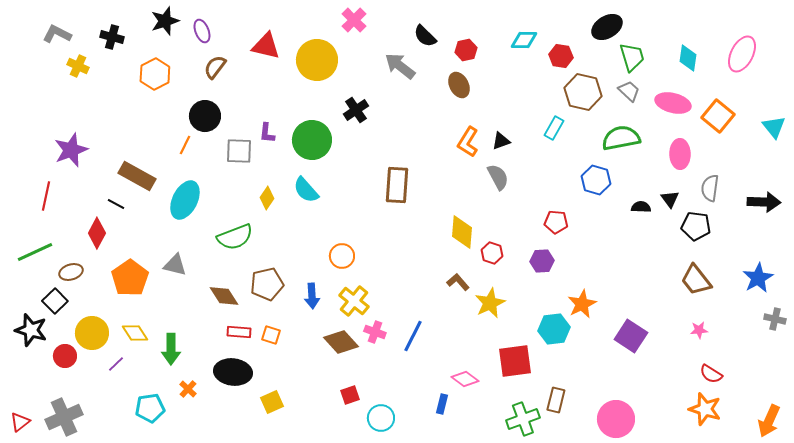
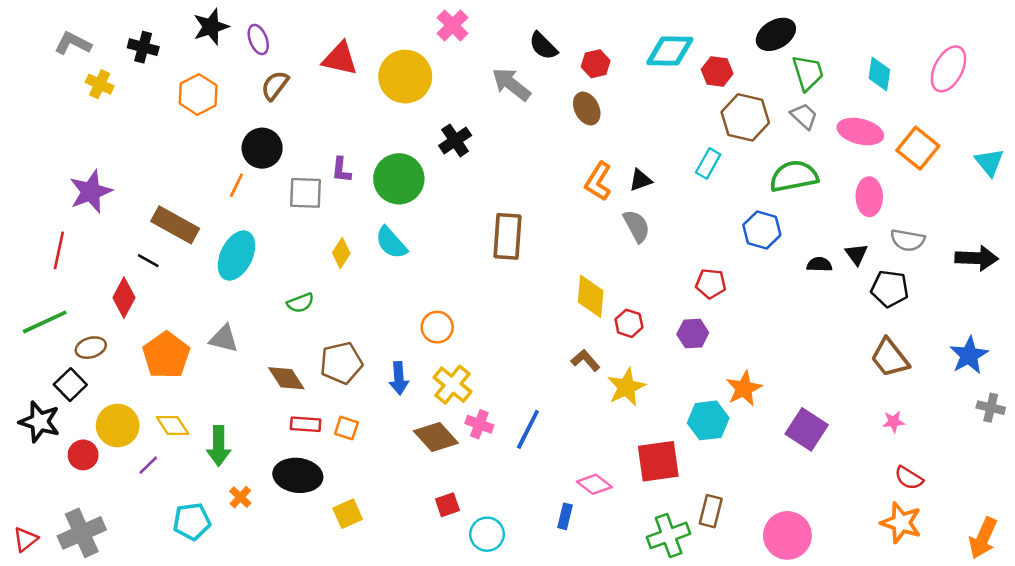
cyan diamond: (524, 40) -> (670, 51), size x1.4
gray semicircle: (710, 188) -> (908, 240), turned -88
green semicircle: (235, 237) -> (300, 303), size x0.6

